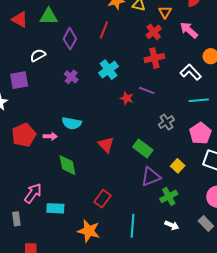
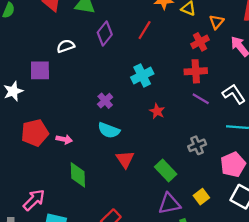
purple cross: (71, 77) -> (105, 101), moved
purple line: (147, 90) -> (201, 99), moved
cyan semicircle: (72, 123) -> (109, 130), moved

